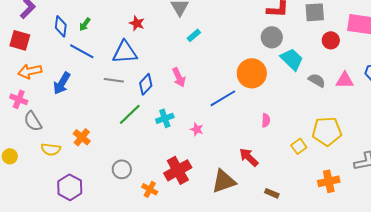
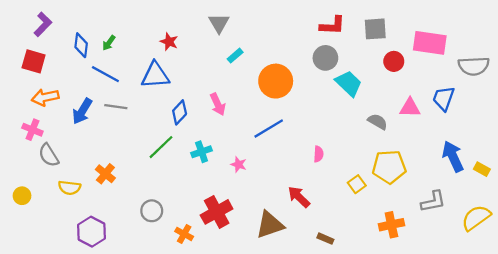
orange circle: (252, 73) -> (276, 81), moved
gray line: (114, 80) -> (116, 107), moved
gray semicircle: (317, 80) -> (378, 122), moved

